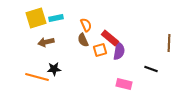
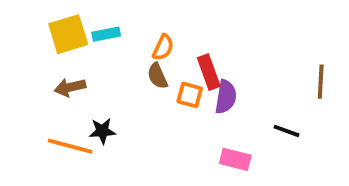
orange semicircle: (86, 25) -> (163, 47), turned 48
red rectangle: (110, 38) -> (209, 72), turned 30
brown arrow: (46, 42) -> (70, 87), moved
orange square: (100, 50) -> (190, 95), turned 32

